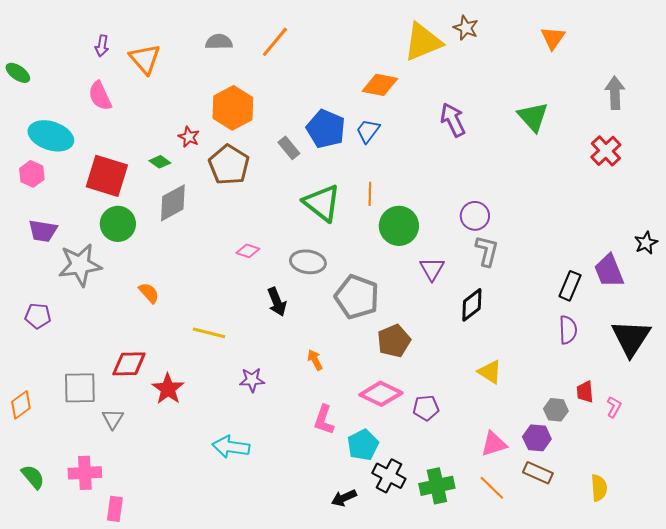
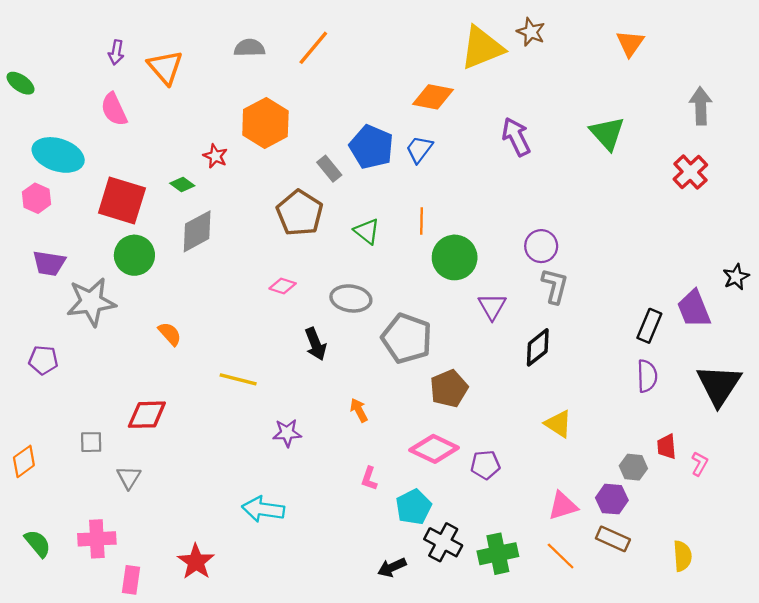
brown pentagon: (229, 165) -> (300, 213), moved
green triangle: (322, 203) -> (367, 231), size x0.6
gray square: (80, 388) -> (91, 442), size x0.6
red star: (168, 389) -> (196, 562), moved
pink L-shape: (324, 420) -> (369, 479), size x0.7

